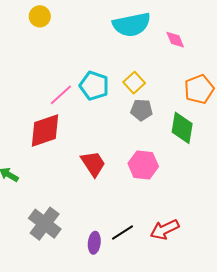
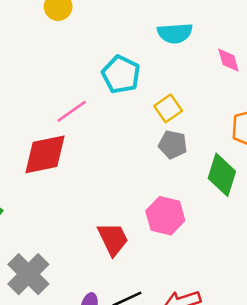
cyan semicircle: (132, 25) -> (175, 33), size x0.7
cyan pentagon: (94, 86) -> (121, 74), moved
red trapezoid: (93, 164) -> (113, 239), moved

